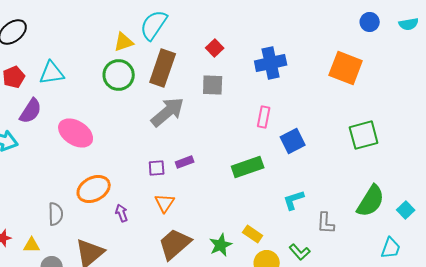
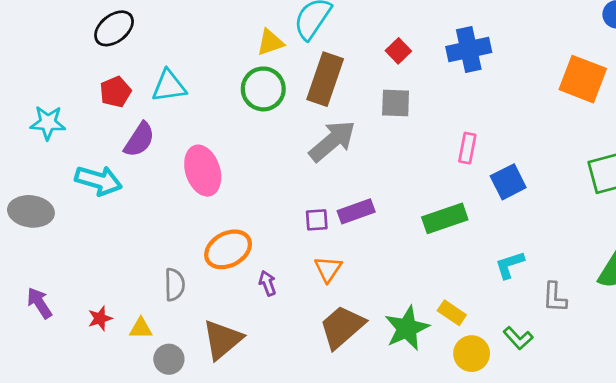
blue cross: (271, 63) -> (469, 50), moved
pink ellipse: (76, 133) -> (203, 171), turned 40
purple rectangle: (185, 162) -> (356, 211), size x1.4
green star: (221, 245) -> (407, 328), size x1.4

